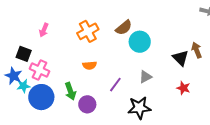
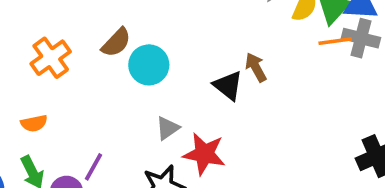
orange semicircle: (90, 65) -> (34, 123), moved
purple line: (115, 85) -> (93, 167), moved
red star: (183, 88) -> (204, 154), moved, size x1.6

